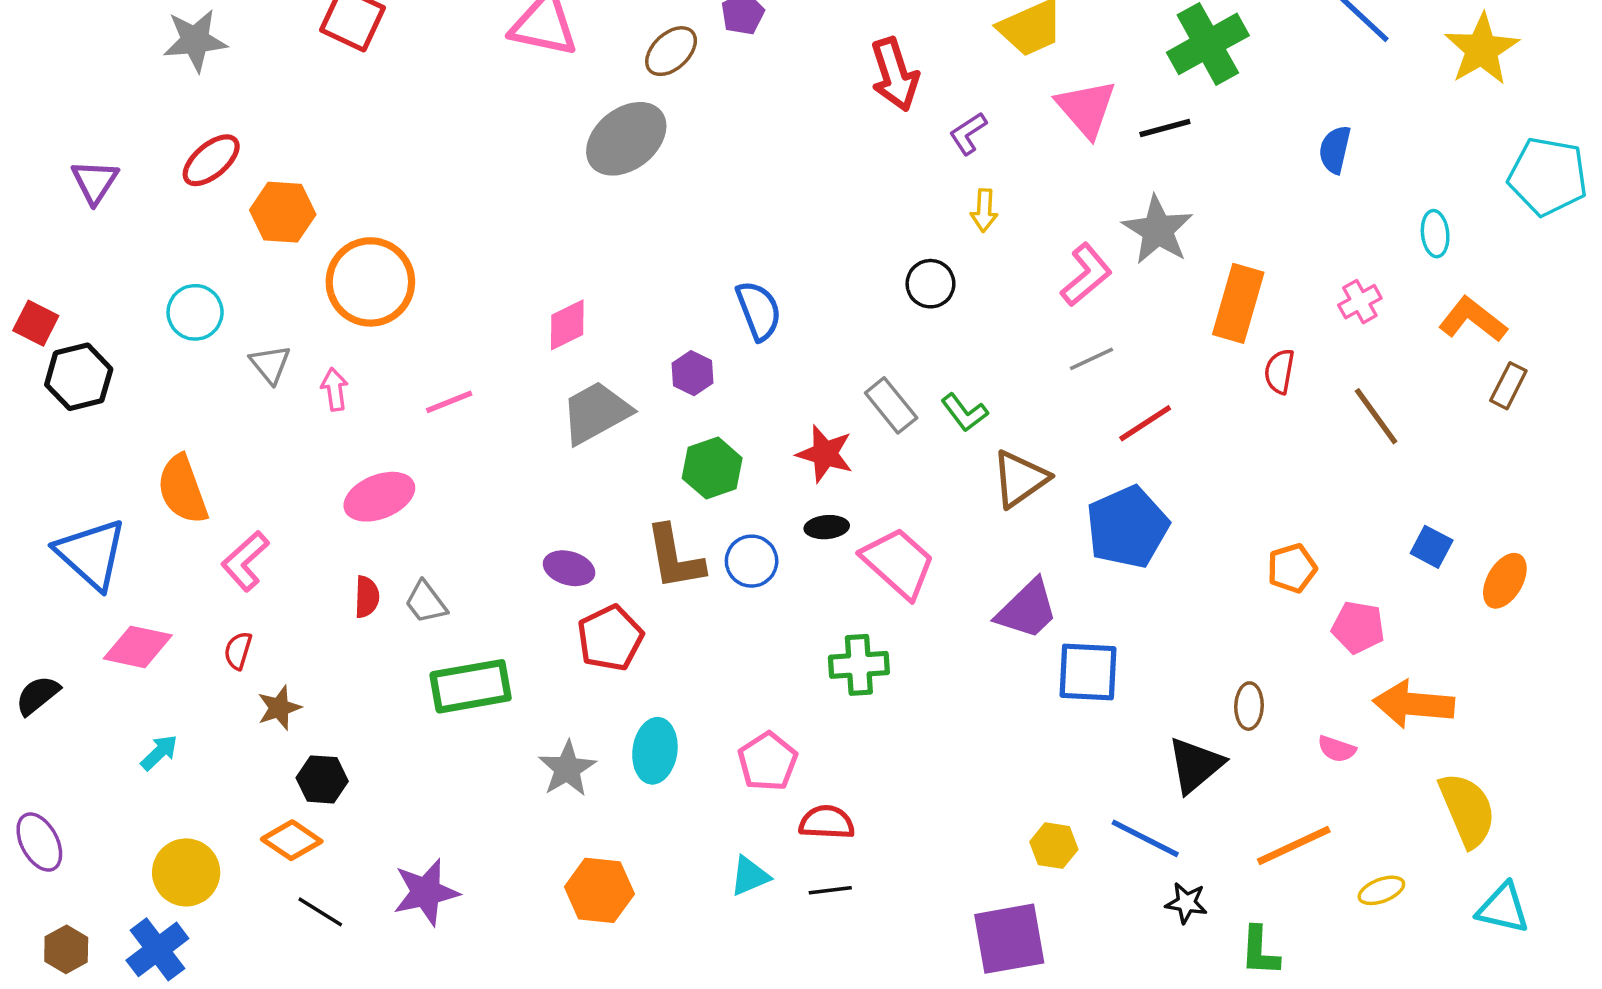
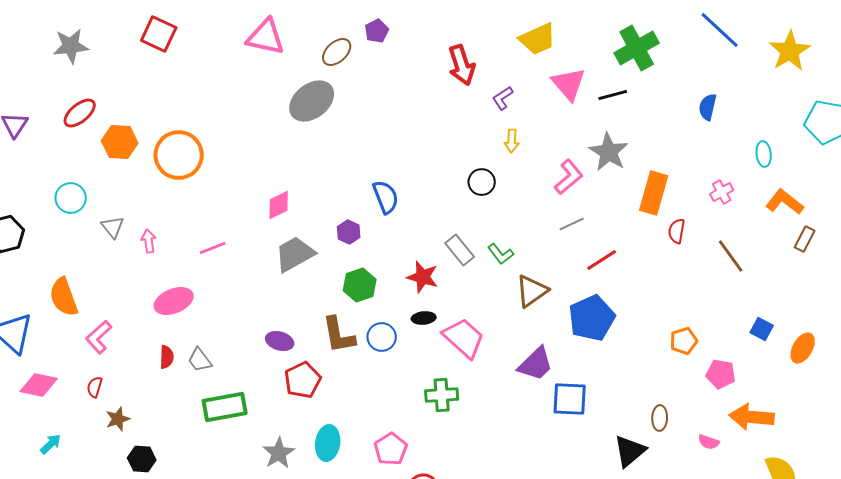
orange circle: (370, 282) -> (179, 155), moved

